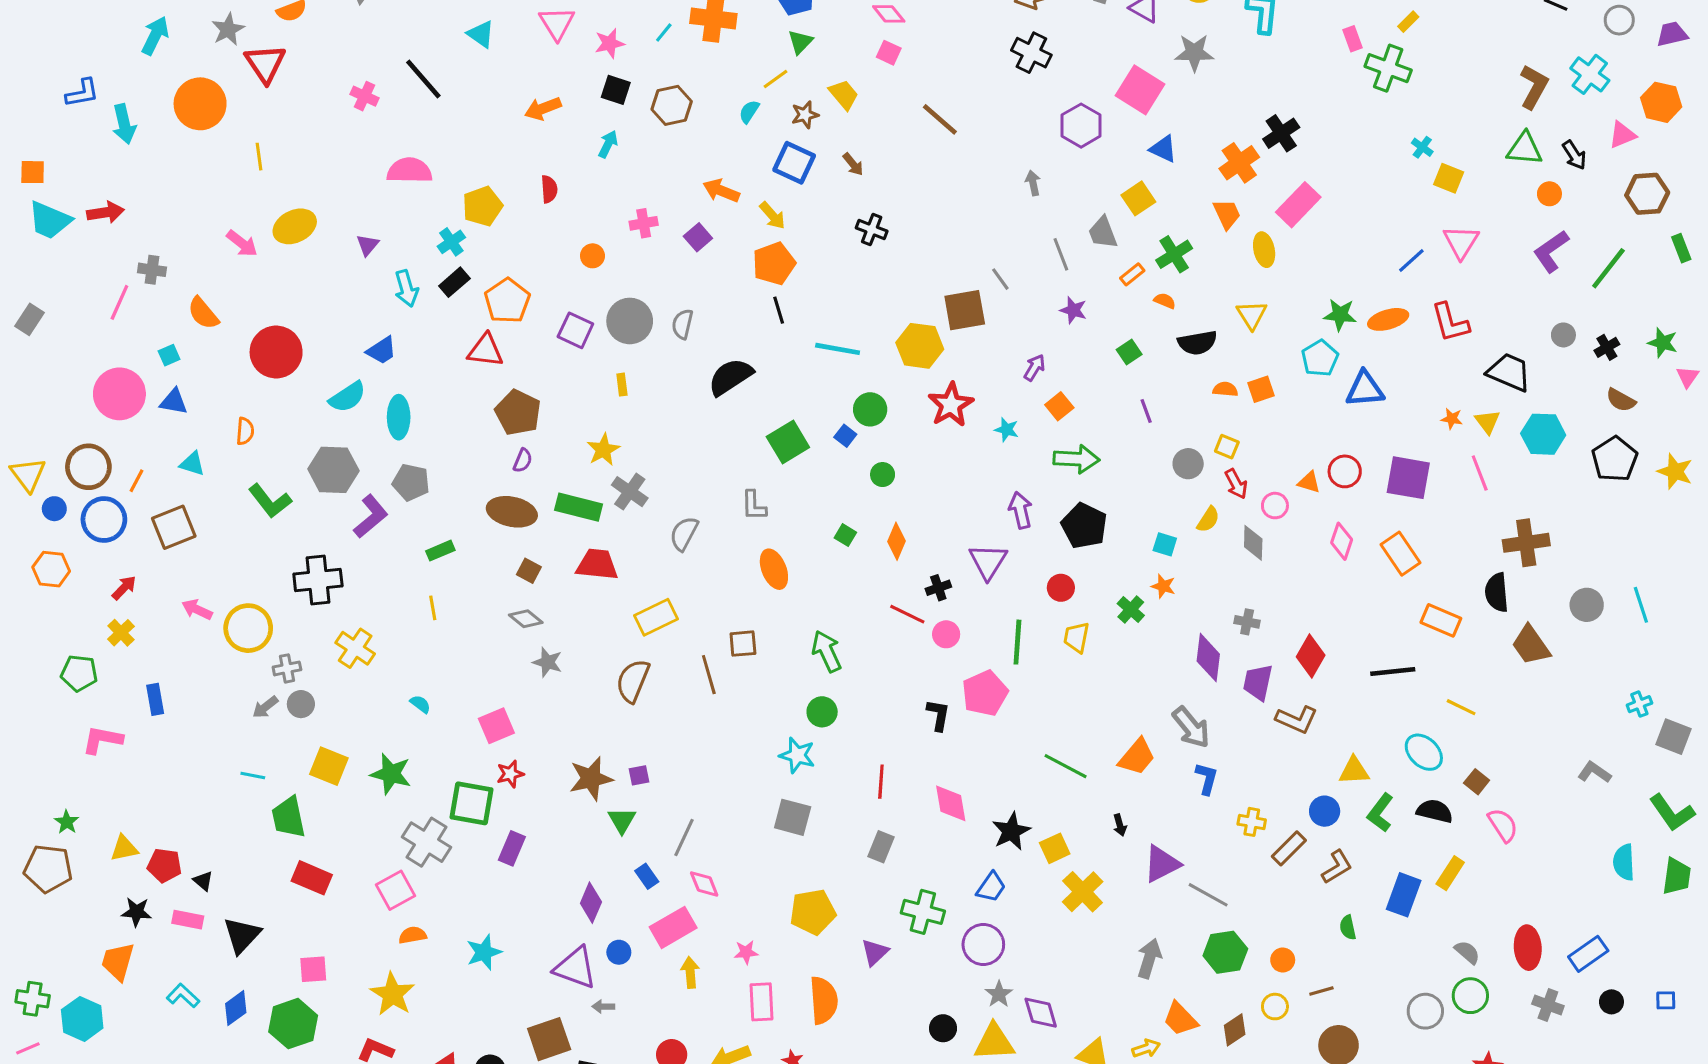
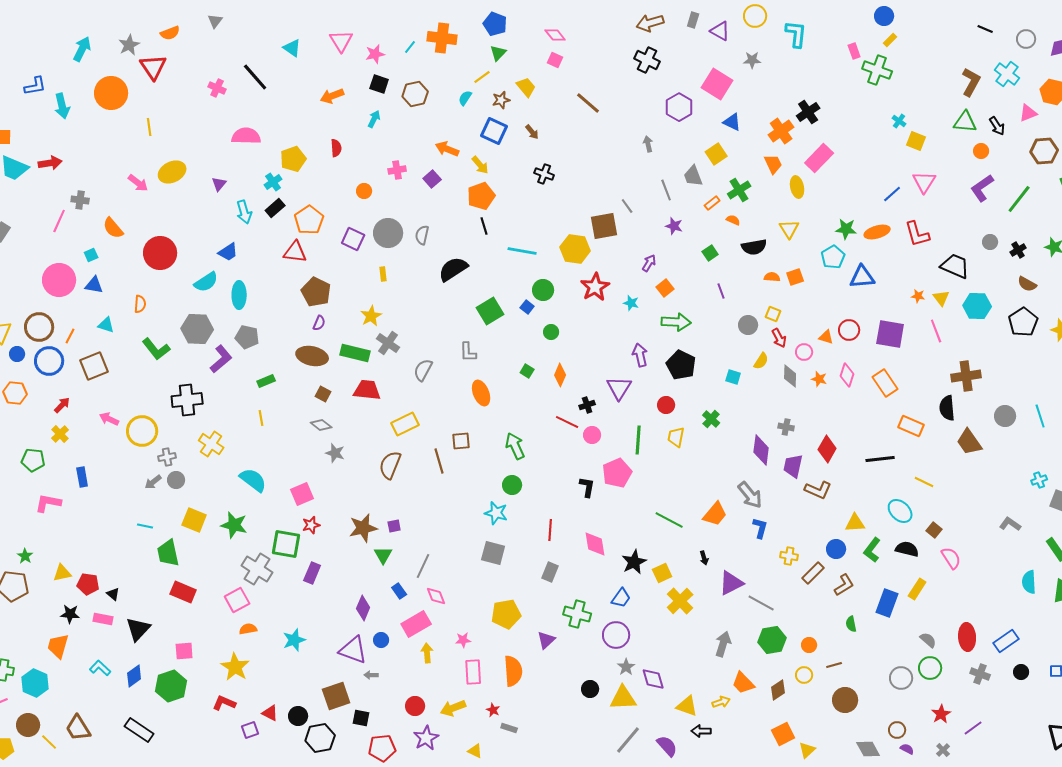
gray star: (1194, 53) -> (752, 60), size x0.7
orange star: (1163, 586) -> (819, 379), moved
cyan semicircle: (420, 704) -> (253, 480), size x2.0

